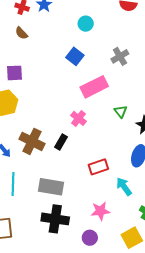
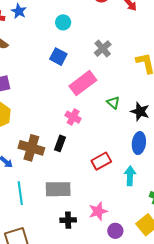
cyan arrow: (124, 186) -> (130, 176), turned 48
pink star: (100, 211) -> (98, 211), moved
black cross: (55, 219) -> (68, 220), size x0.6
purple circle: (90, 238) -> (115, 231), moved

